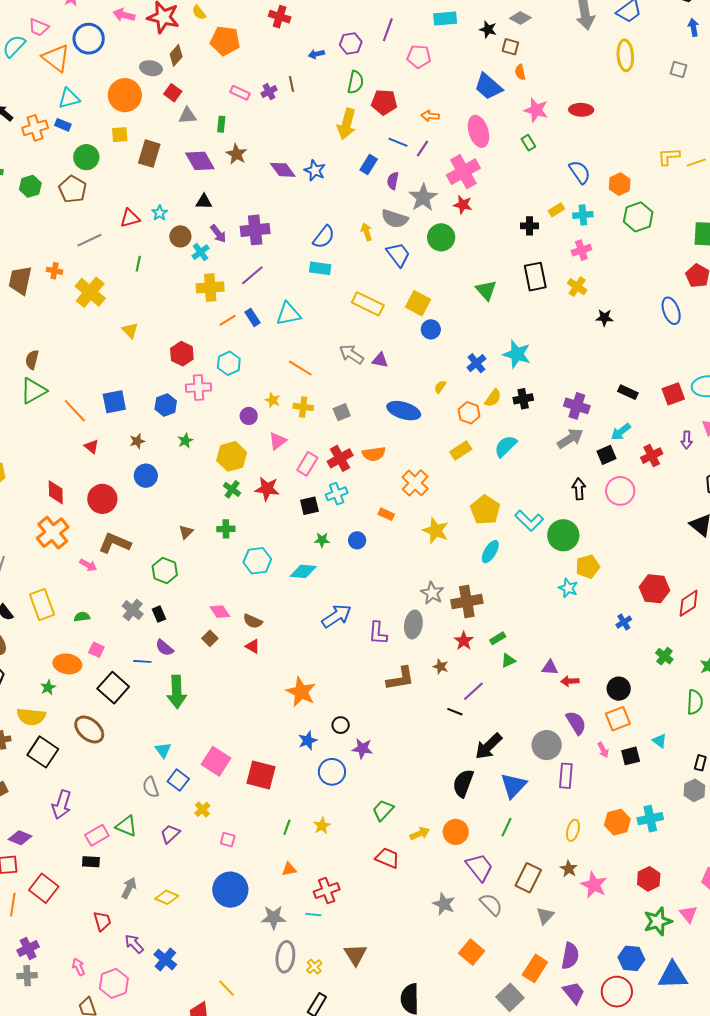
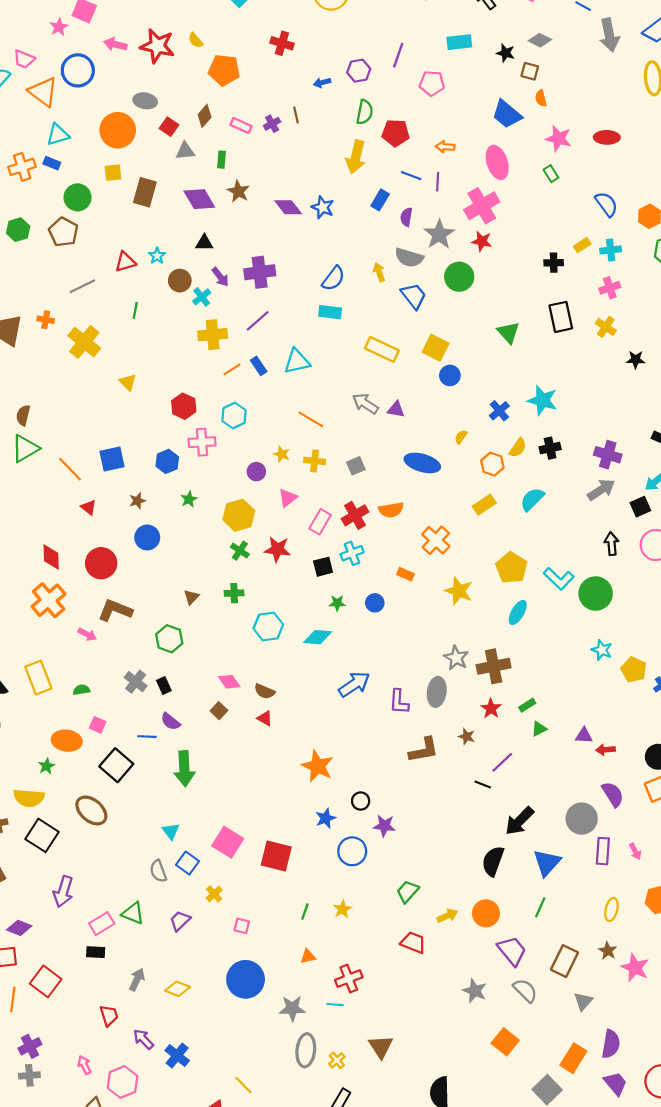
brown diamond: (176, 55) -> (205, 116), moved
purple line: (423, 149) -> (438, 182), turned -30
yellow pentagon: (588, 567) -> (634, 670), moved, turned -30
pink arrow: (603, 750) -> (635, 851), moved

